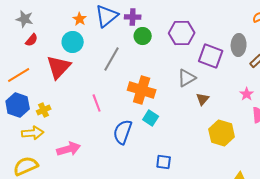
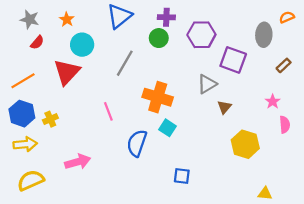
purple cross: (133, 17) -> (166, 17), moved
orange star: (80, 19) -> (67, 19), moved
gray ellipse: (239, 45) -> (264, 35), moved
yellow arrow: (33, 133) -> (25, 144), moved

